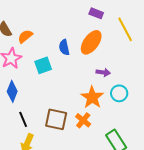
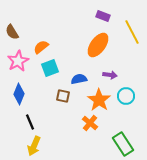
orange semicircle: (25, 36) -> (41, 47), moved
blue semicircle: (64, 47) -> (79, 79), moved, turned 91
brown square: (56, 119) -> (63, 96), moved, size x0.6

